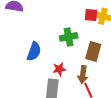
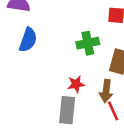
blue semicircle: (34, 51) -> (28, 40), moved

